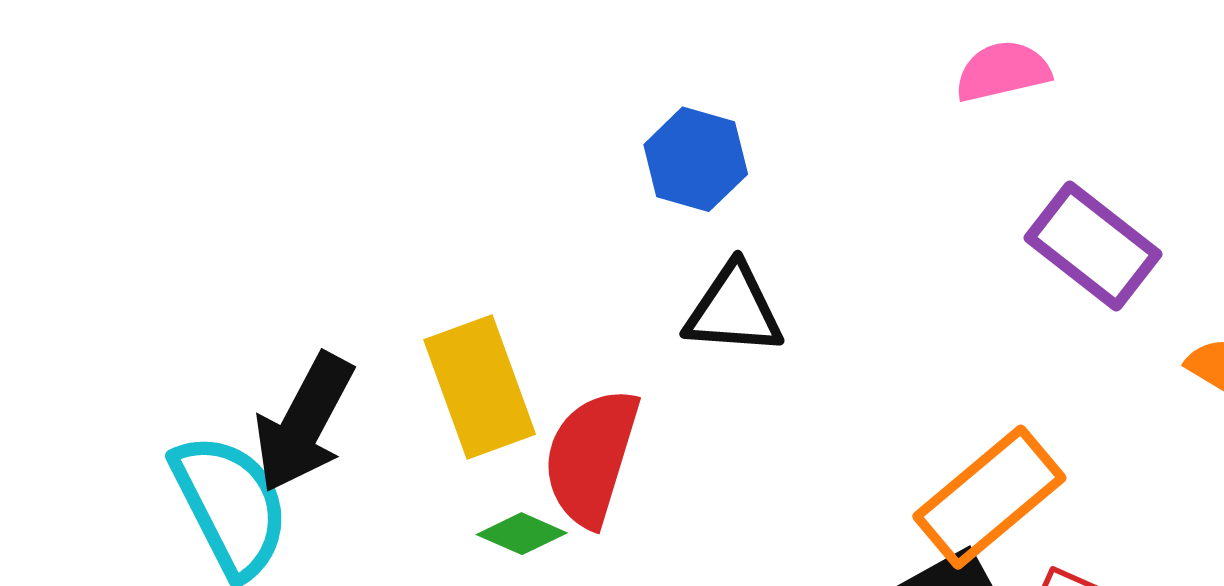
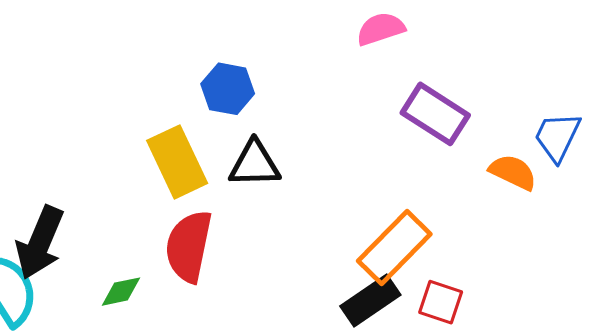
yellow rectangle: (480, 387) -> (177, 162), moved
green diamond: (522, 534) -> (121, 292), moved, turned -30

